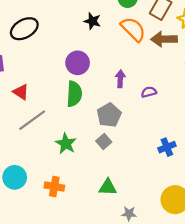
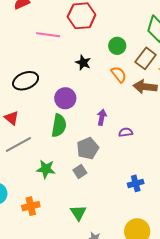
black ellipse: (24, 29) -> (26, 81), moved
orange semicircle: (133, 29) -> (119, 74), size x0.7
green star: (66, 144) -> (46, 169), turned -30
orange cross: (54, 187) -> (31, 206), turned -30
green triangle: (108, 187) -> (78, 213), turned 48

